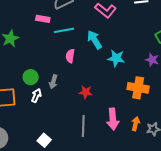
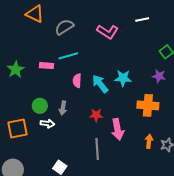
pink rectangle: (43, 19) -> (47, 66), moved
cyan arrow: (94, 40) -> (100, 84), moved
white arrow: (36, 96) -> (47, 124), turned 80
pink arrow: (113, 119) -> (118, 129), moved

